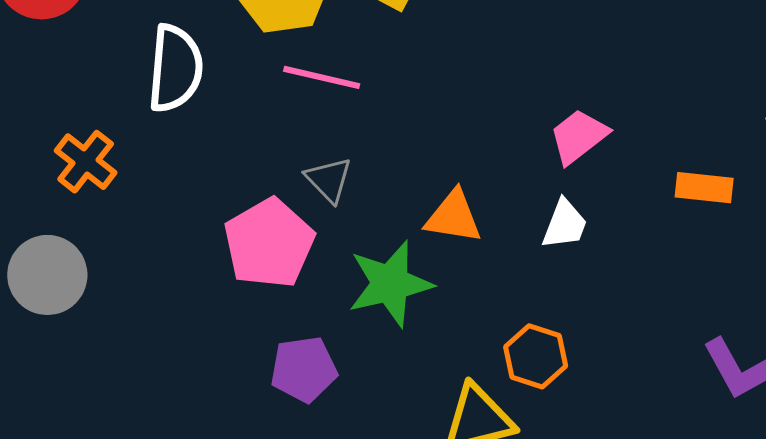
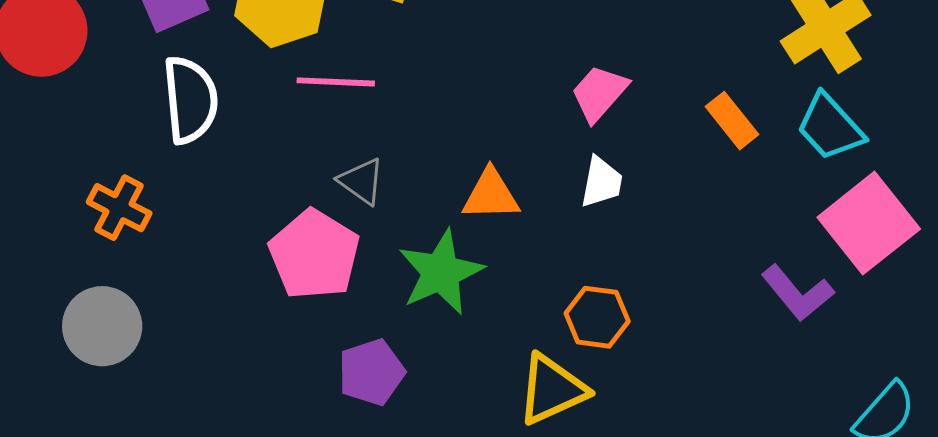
orange rectangle: (704, 188) -> (732, 121), turned 56

